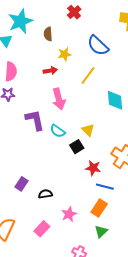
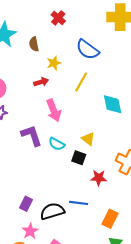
black square: (77, 147) -> (79, 158), turned -32
blue line: (105, 187) -> (79, 203), moved
black semicircle: (45, 194) -> (52, 211), size x1.6
pink star: (69, 214) -> (30, 231), moved

